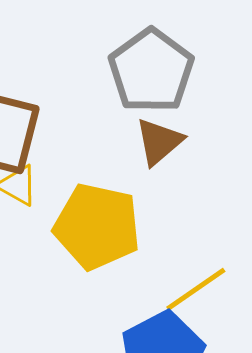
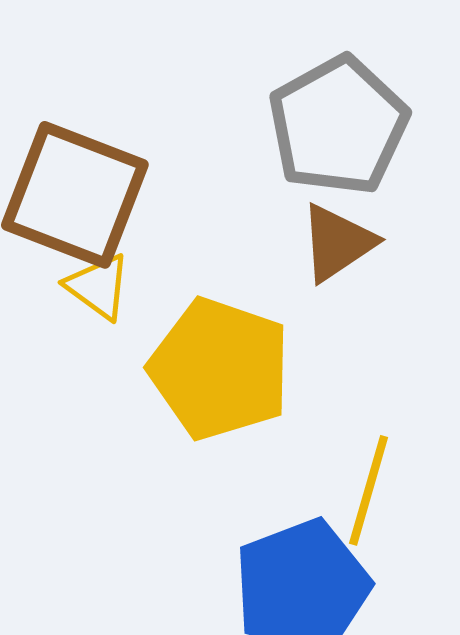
yellow line: (196, 289) -> (369, 490), turned -46

